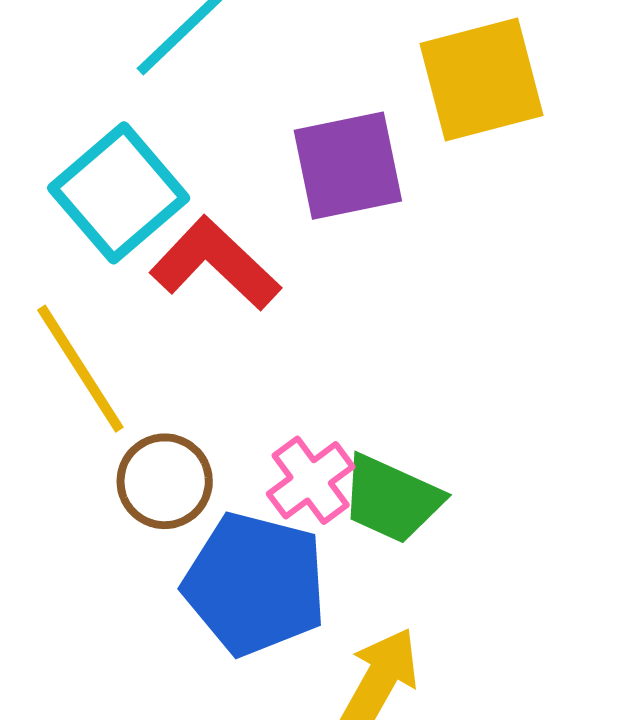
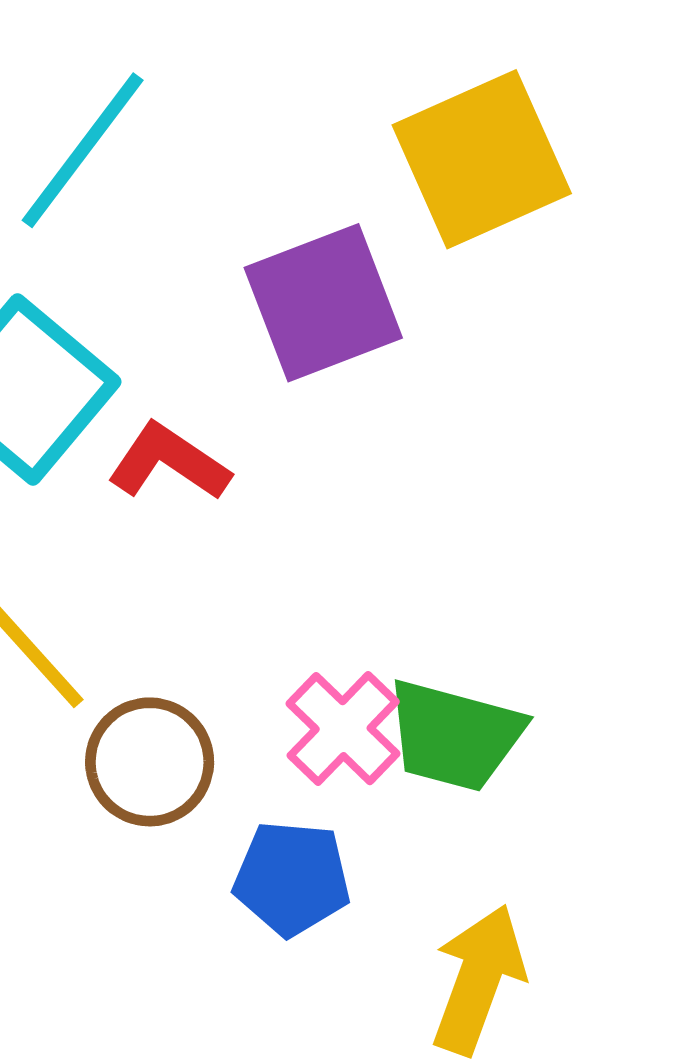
red L-shape: (215, 264) -> (169, 462), size x0.7
blue pentagon: (255, 584) -> (292, 878), size x0.6

